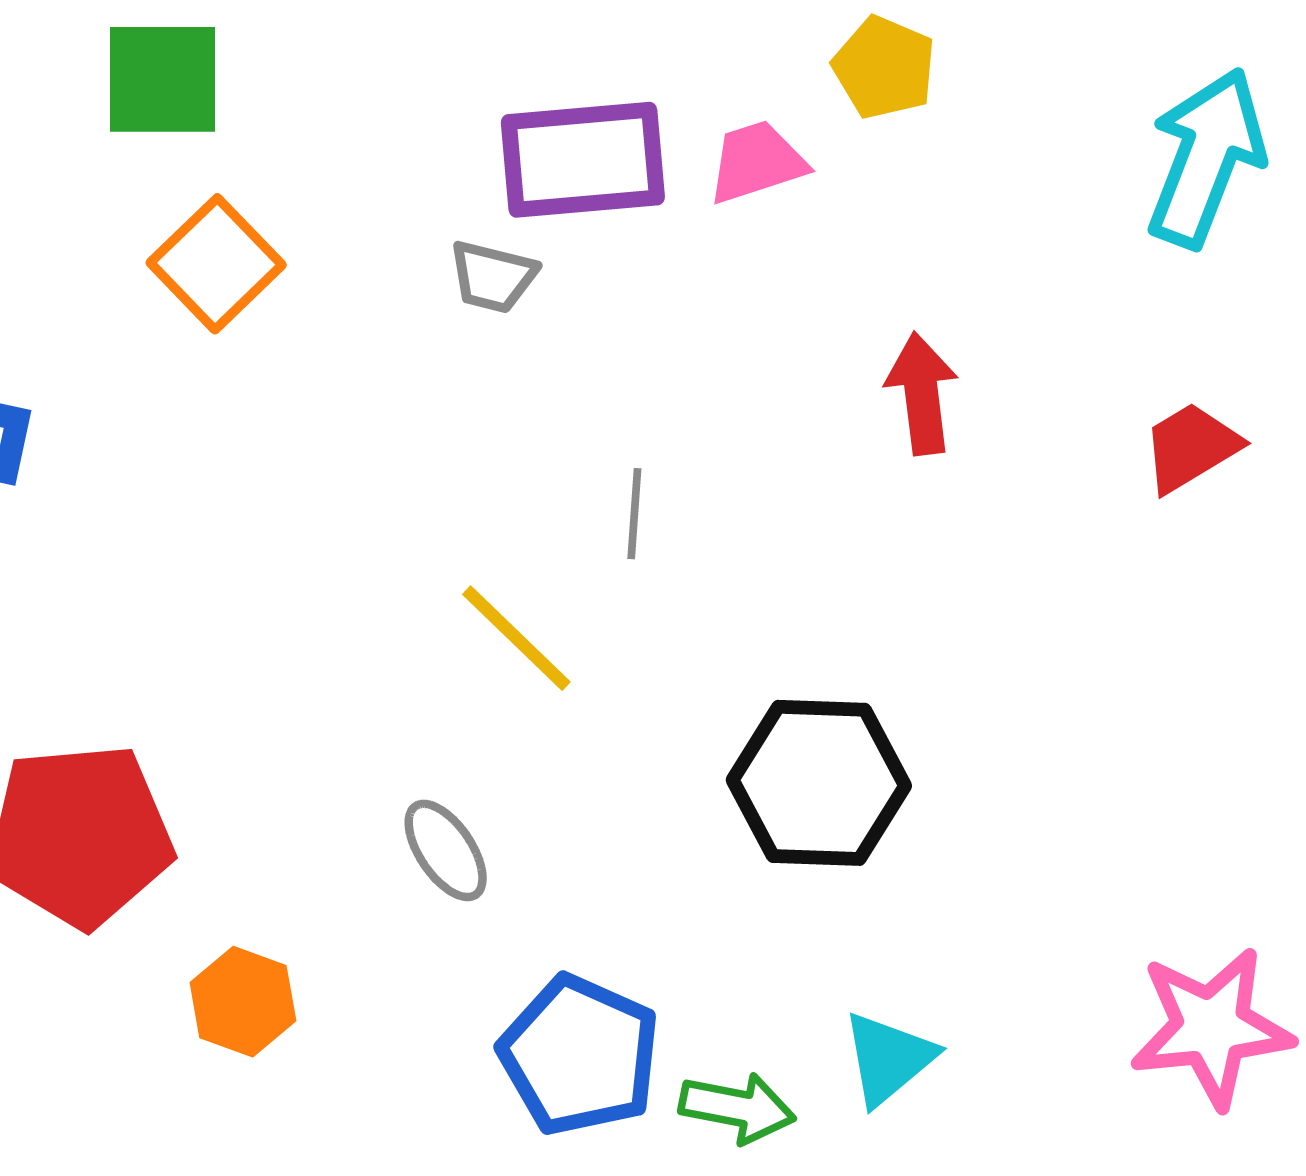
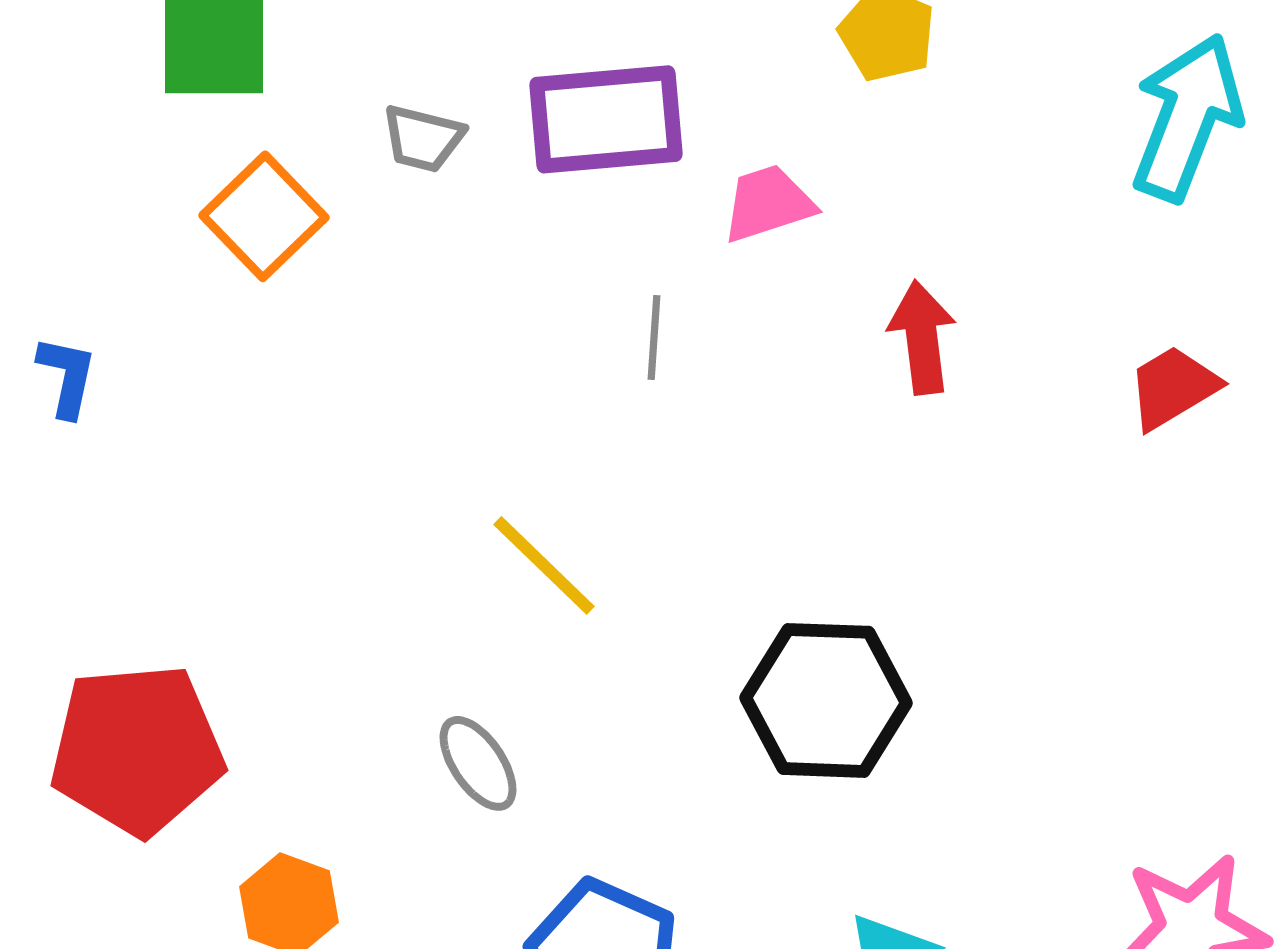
pink trapezoid: (757, 162) -> (768, 203), moved
gray trapezoid: (493, 277) -> (423, 138), moved
gray line: (634, 514) -> (654, 337), moved

